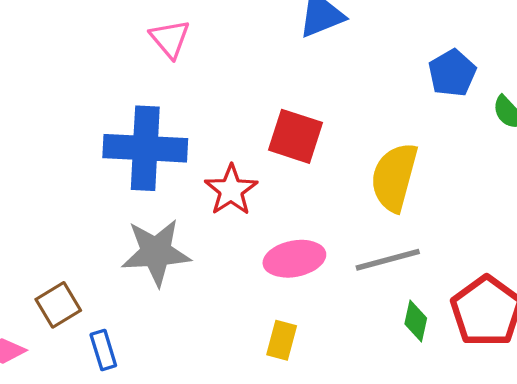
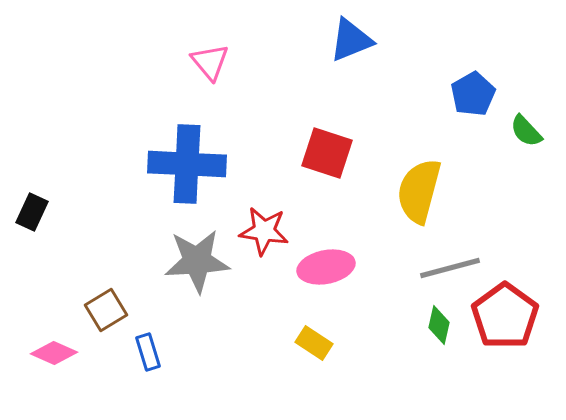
red star: (231, 190) -> (264, 231), moved, turned -30
gray line: (388, 260) -> (450, 268), moved
yellow rectangle: (282, 340) -> (314, 343), turned -72

